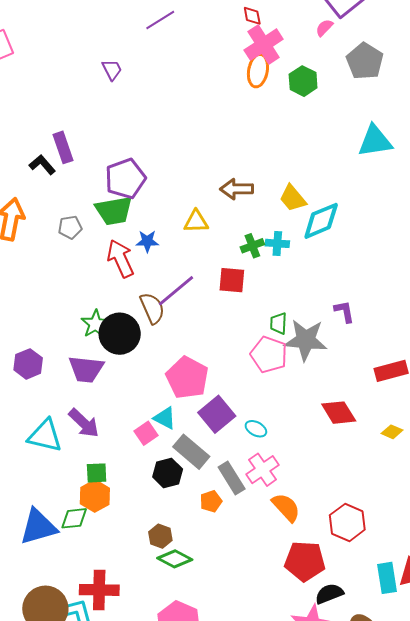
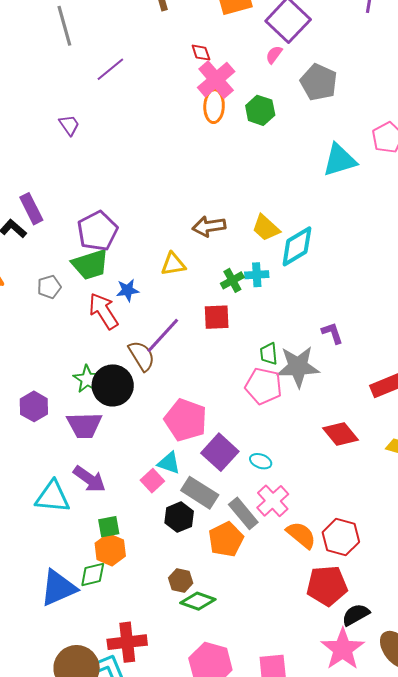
purple hexagon: (28, 364) -> (34, 406), moved
orange pentagon: (211, 501) -> (226, 539), size x1.6
red hexagon: (347, 522) -> (341, 537), moved

